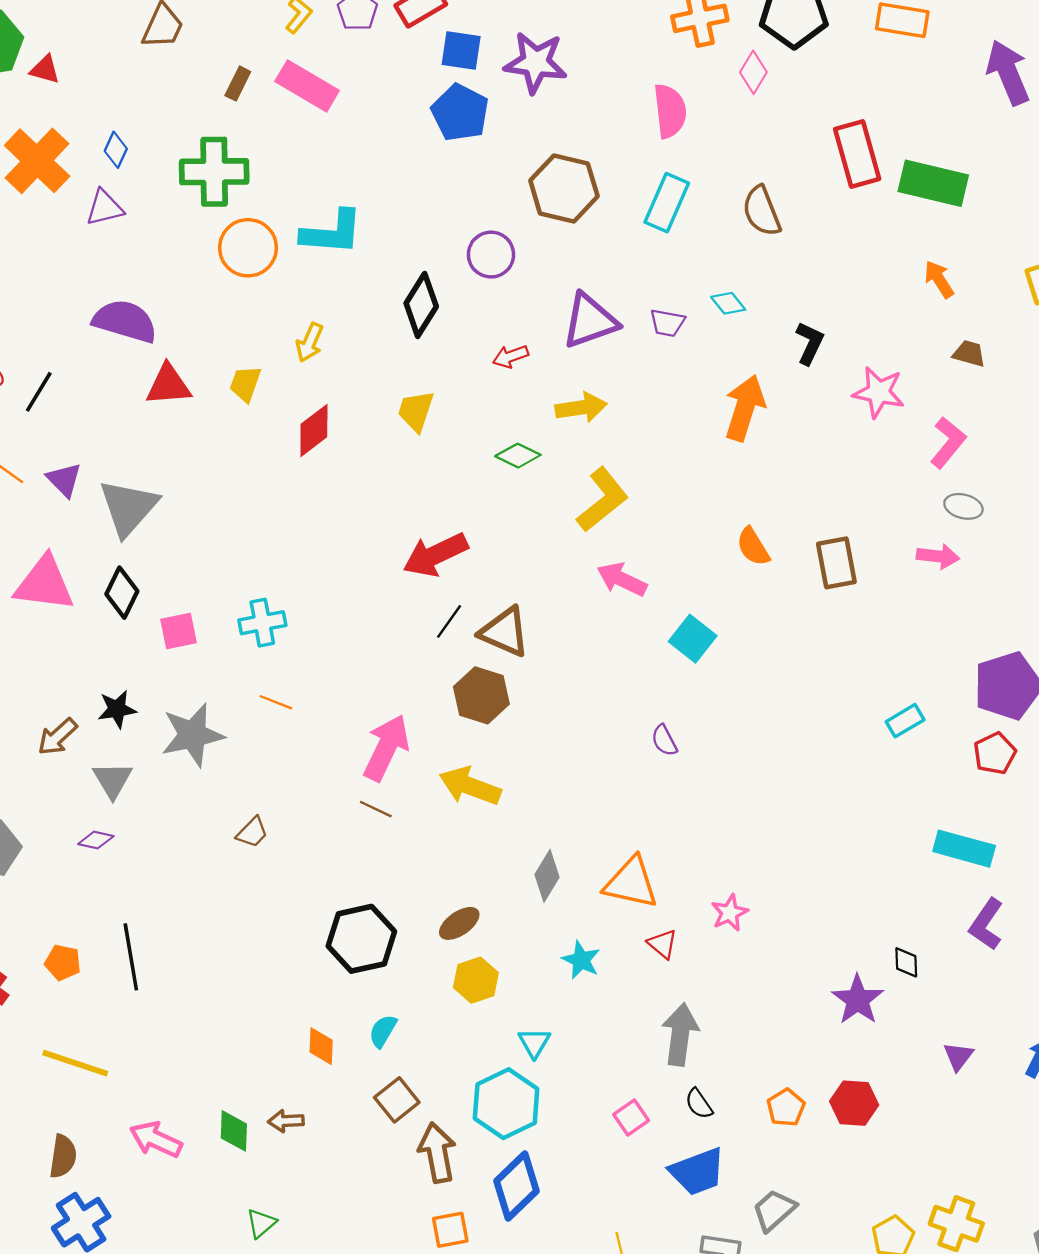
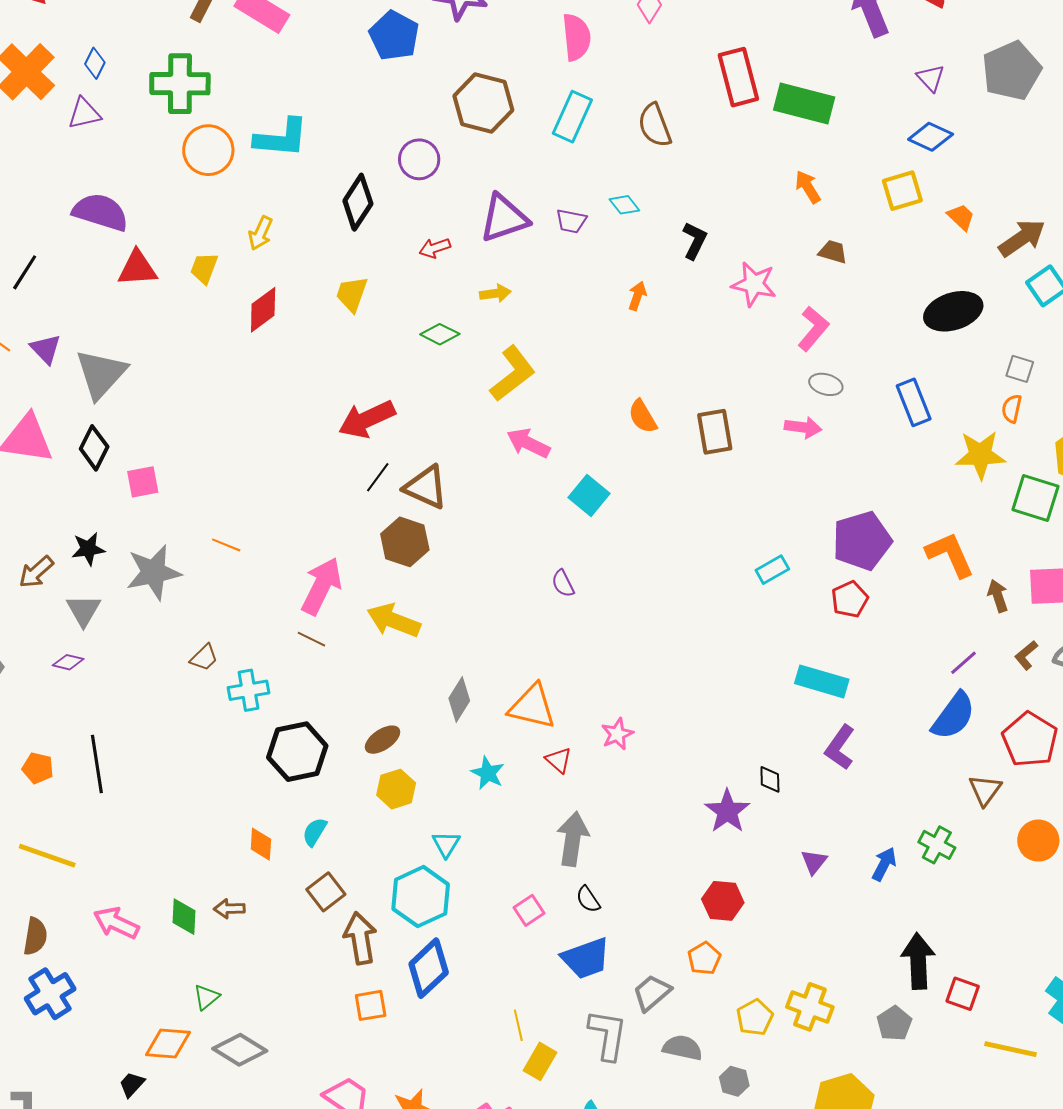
yellow arrow: (581, 408) -> (495, 293), size x0.7
orange arrow: (745, 408) -> (637, 296), size x0.5
cyan cross: (262, 623) -> (248, 690), moved
orange pentagon: (786, 1108) -> (704, 958), moved

